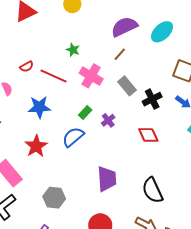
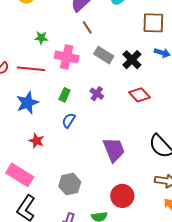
brown line: (120, 54) -> (87, 27), turned -56
green rectangle: (85, 113) -> (65, 95), moved
blue semicircle: (73, 137) -> (69, 120), size x0.7
red star: (36, 146) -> (36, 141), size x0.7

